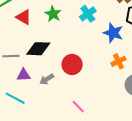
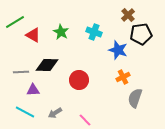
cyan cross: (88, 14) -> (94, 32), turned -35
gray arrow: (47, 79) -> (55, 113), moved

